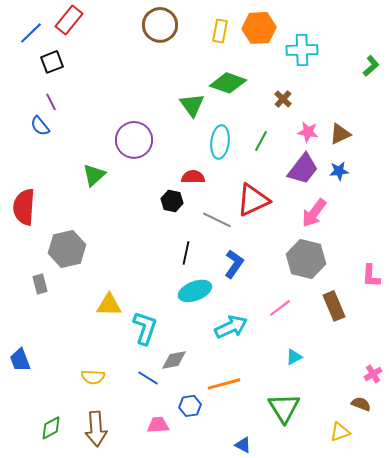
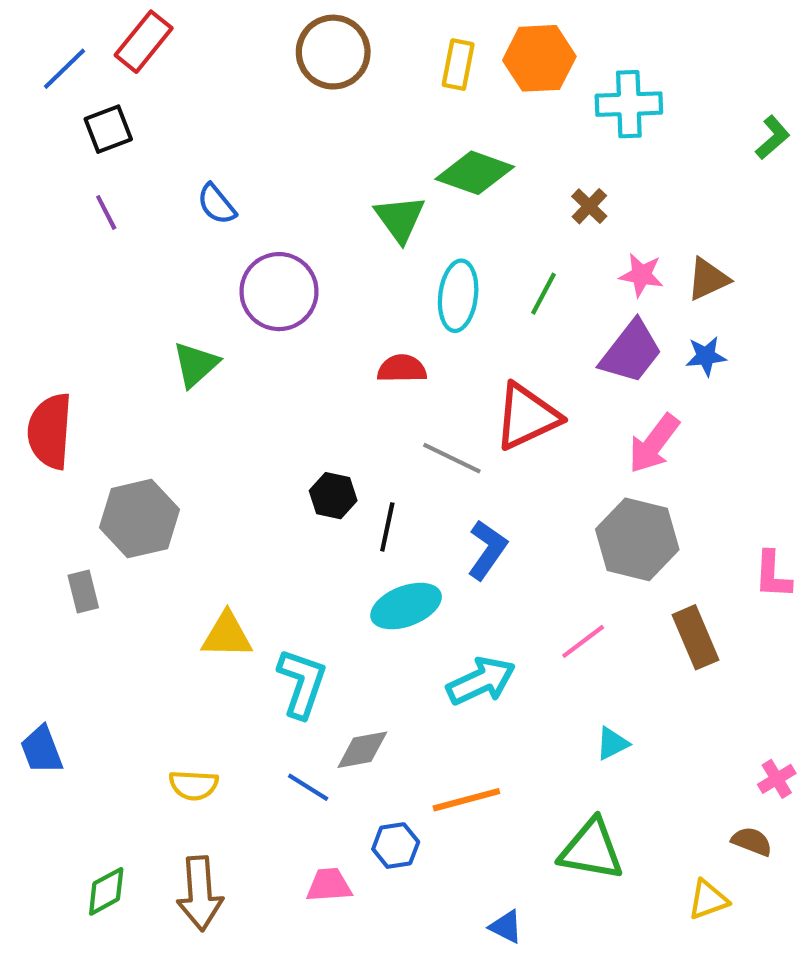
blue semicircle: (40, 126) -> (217, 204), moved
black hexagon: (172, 201) -> (333, 496), moved
green triangle: (284, 408) -> (591, 850), turned -48

